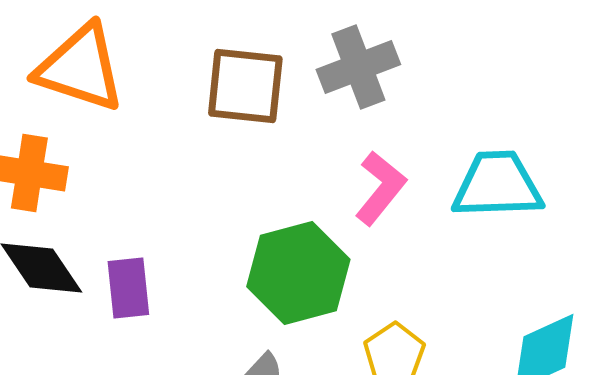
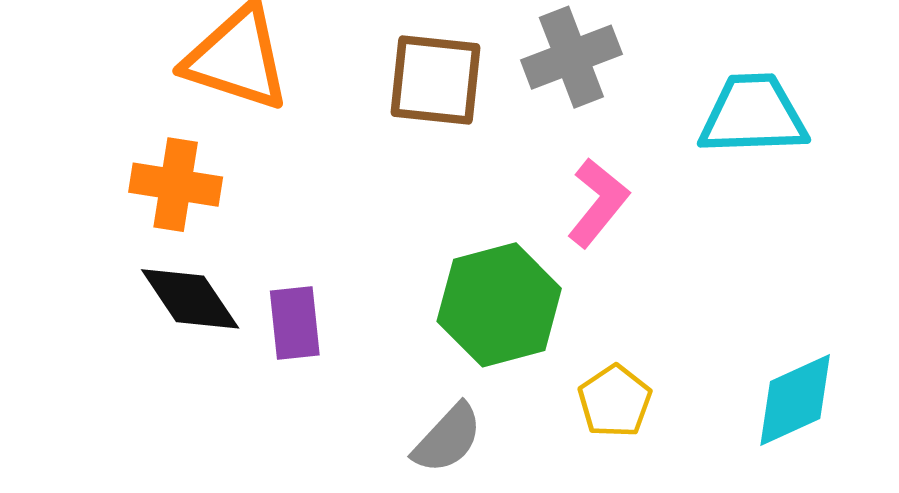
cyan trapezoid: (497, 185) -> (753, 115), moved

